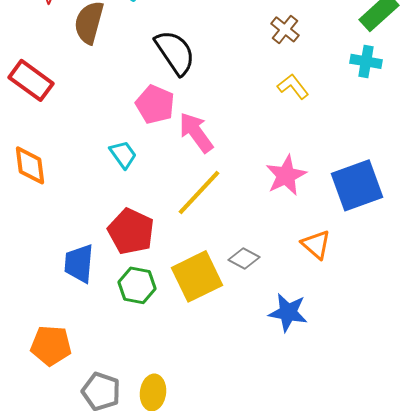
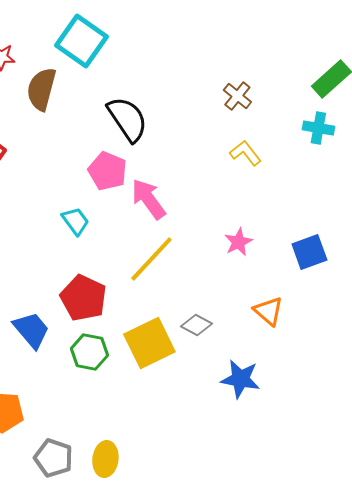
pink star: (286, 175) -> (238, 242), size x0.7
blue square: (357, 185) -> (309, 252), size x0.7
blue trapezoid: (79, 263) -> (31, 330), turned 135

